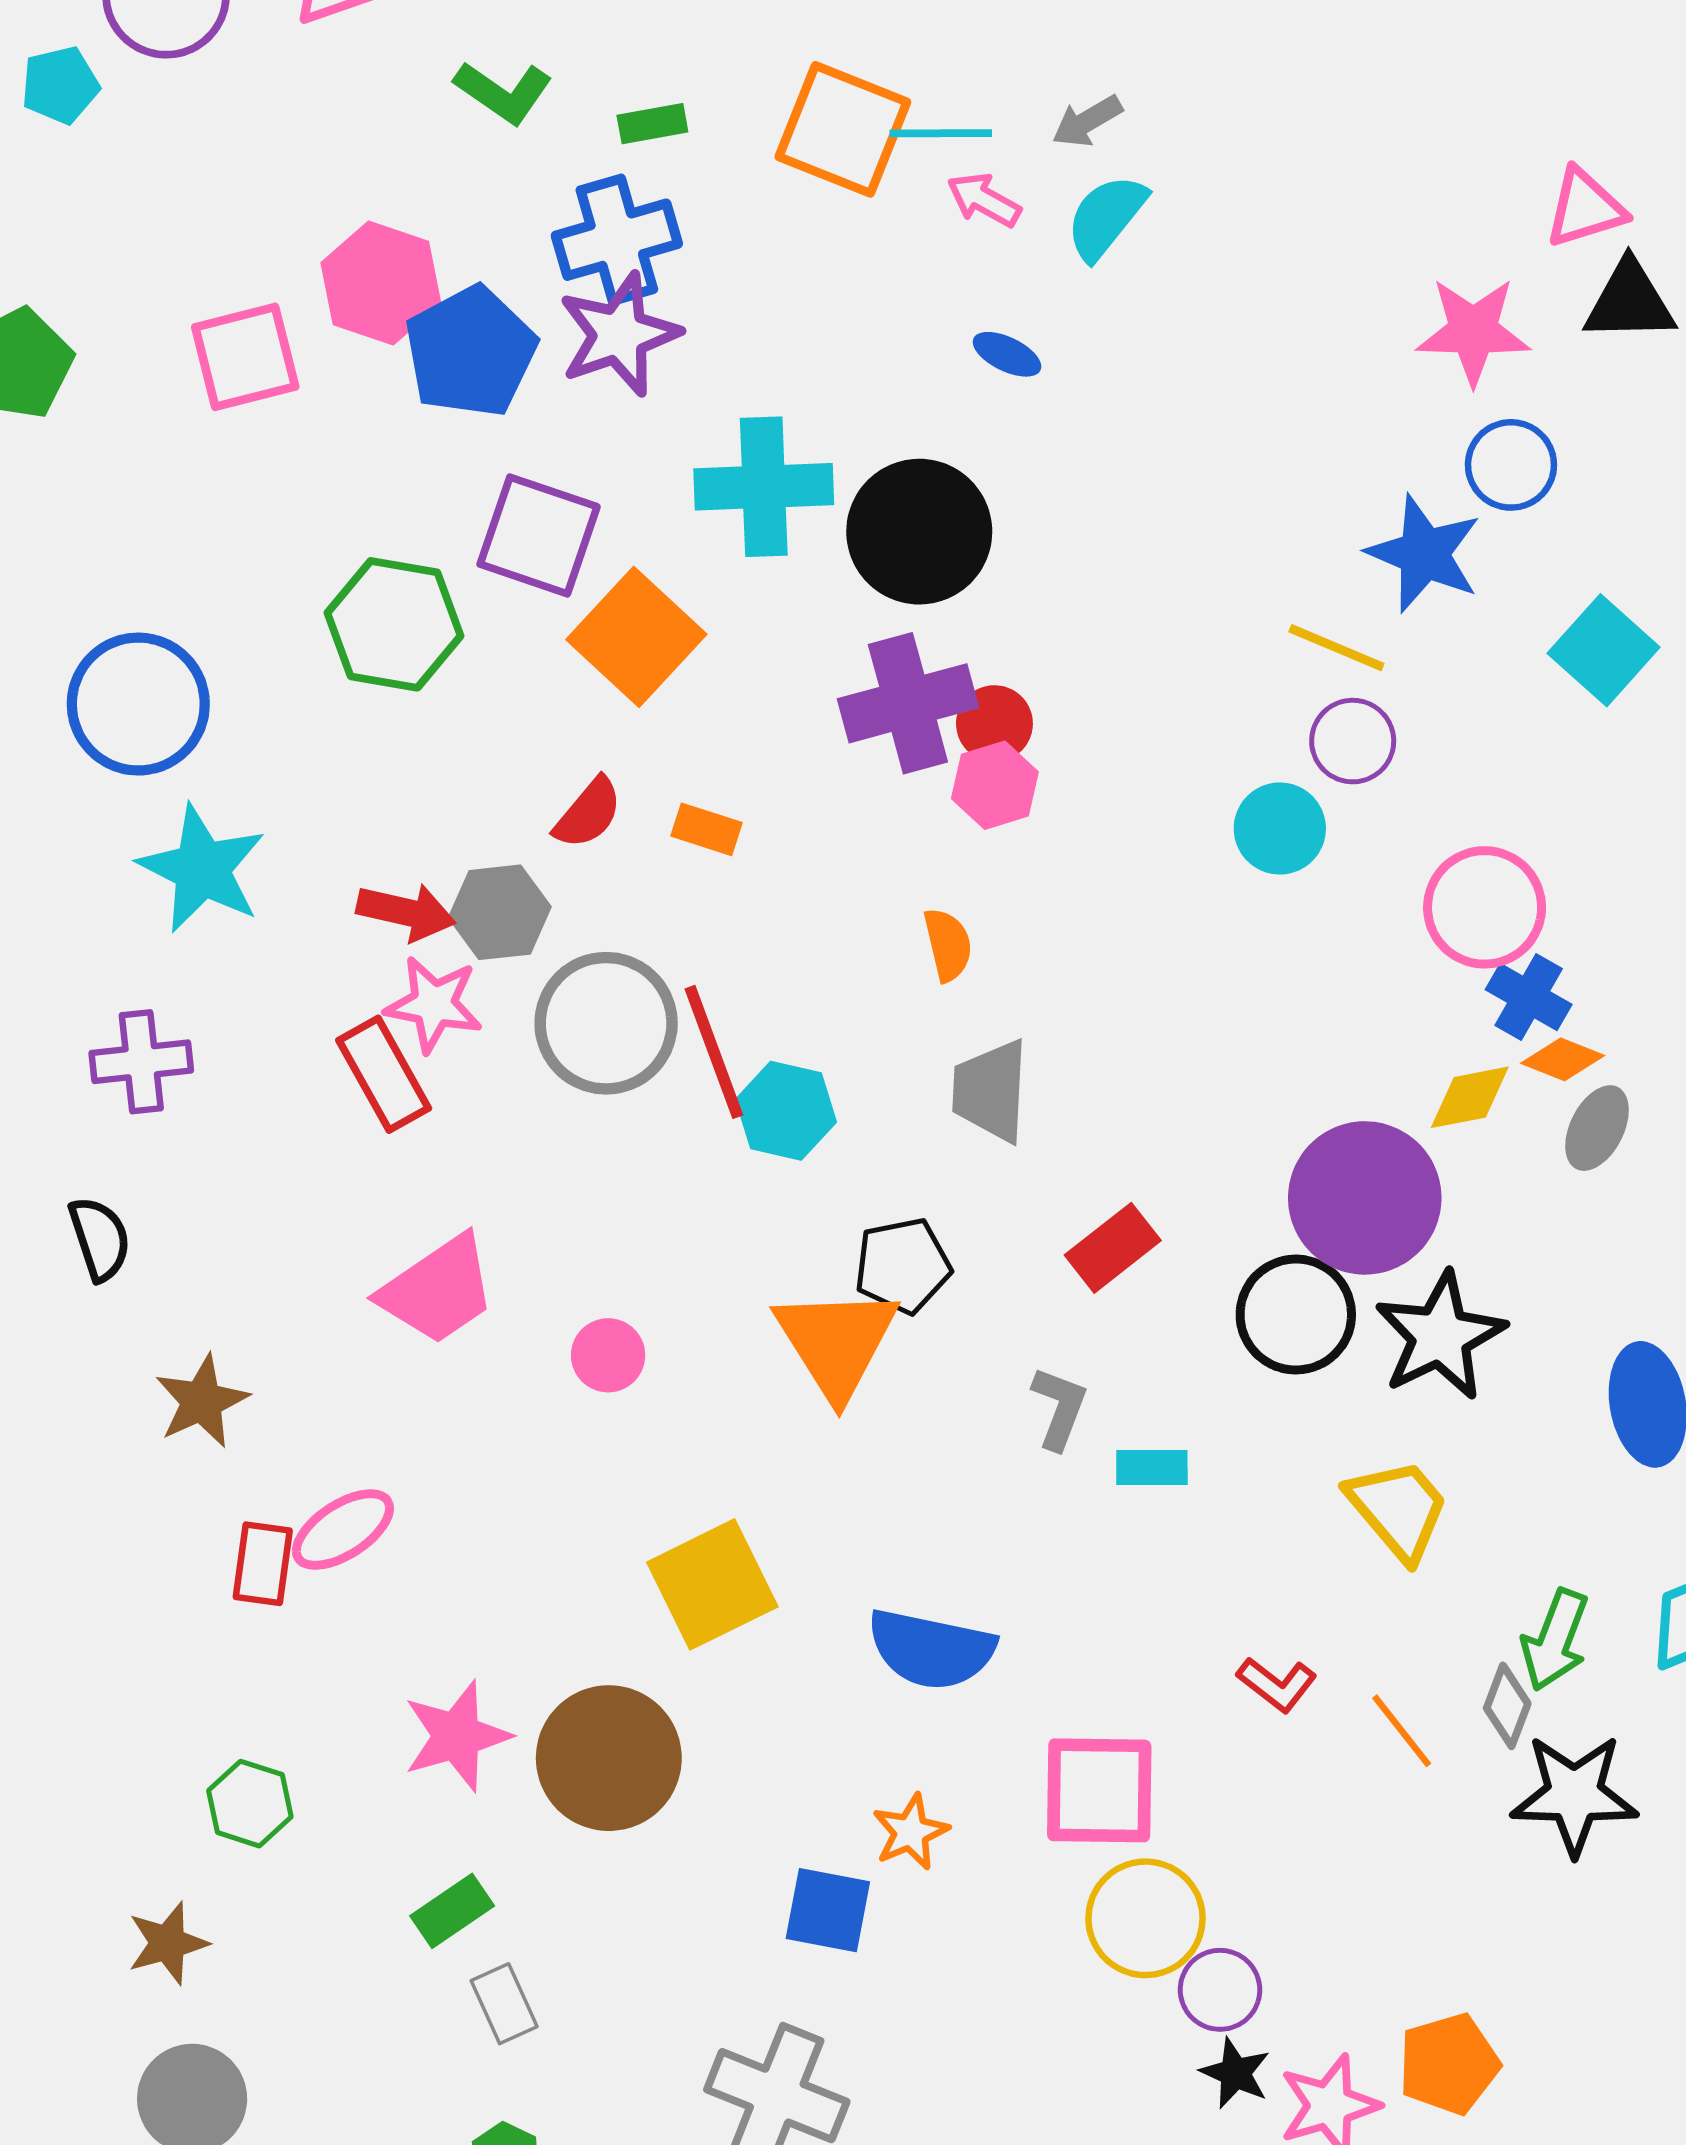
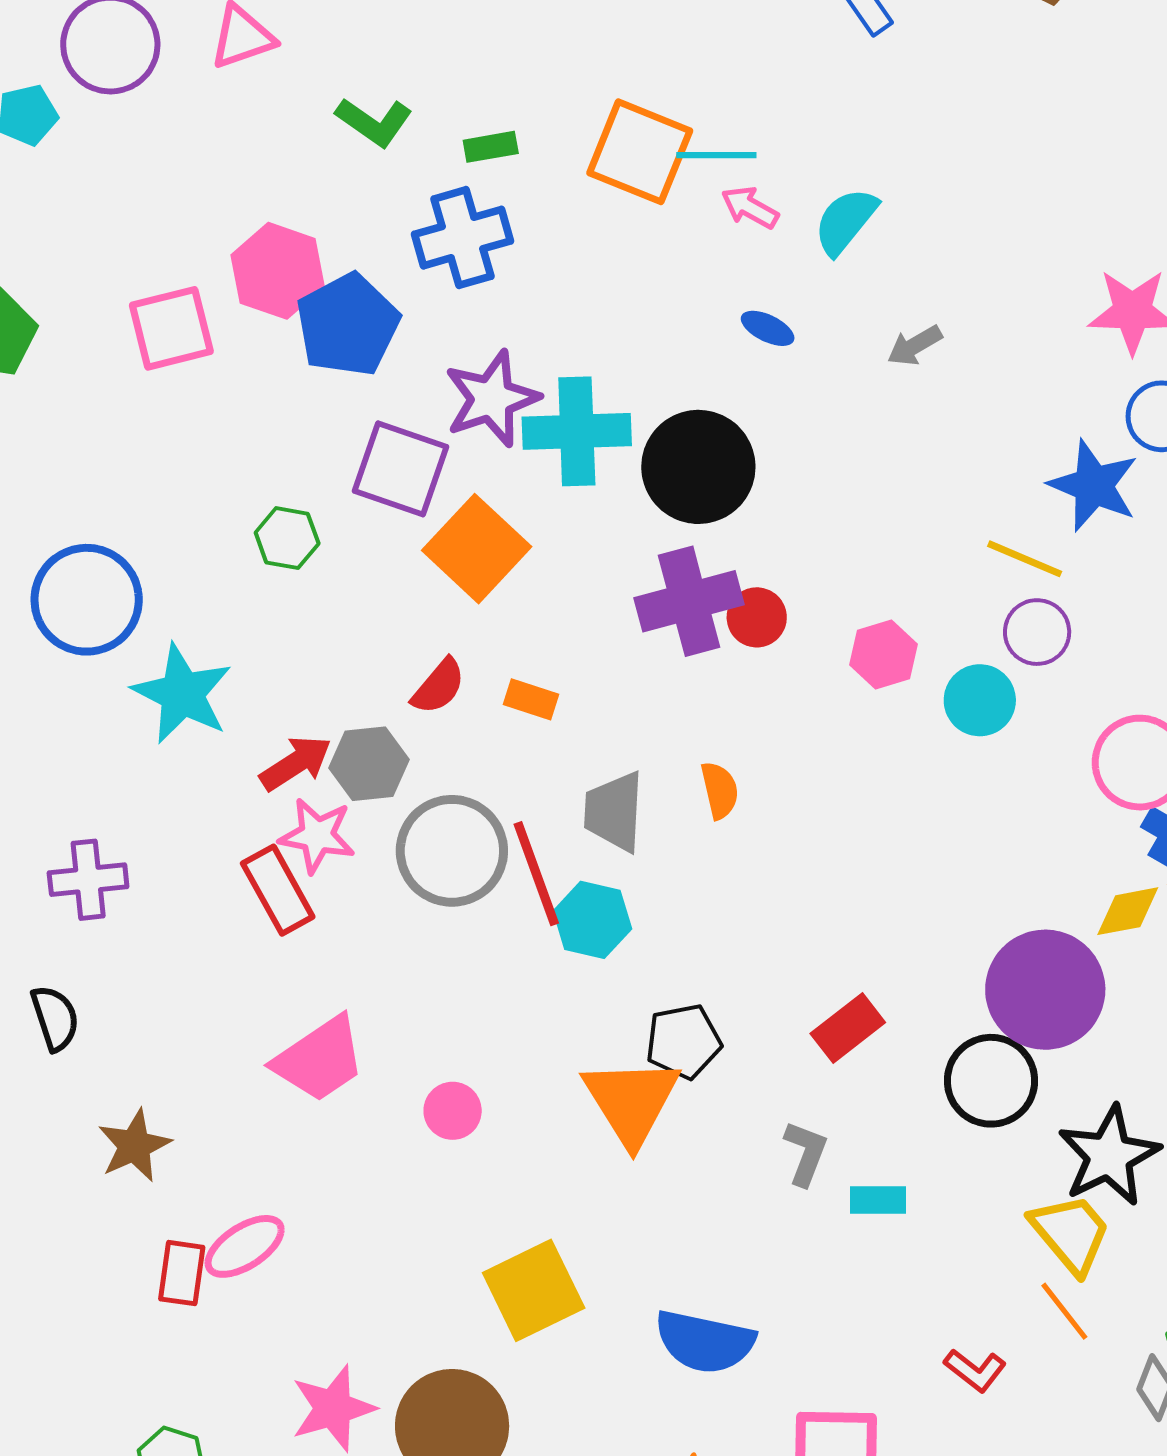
gray arrow: (1087, 121) -> (915, 346), moved
purple star: (619, 334) -> (492, 399), moved
green hexagon: (394, 624) -> (287, 538), size x0.6
pink hexagon: (995, 785) -> (883, 654), moved
cyan star: (202, 869) -> (182, 694), moved
red arrow: (406, 912) -> (296, 763), turned -46
gray trapezoid: (991, 1091) -> (614, 812), moved
black star: (1440, 1336) -> (1109, 1156), moved
orange line: (1402, 1731) -> (1064, 1311), moved

